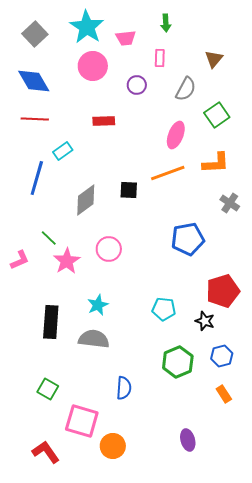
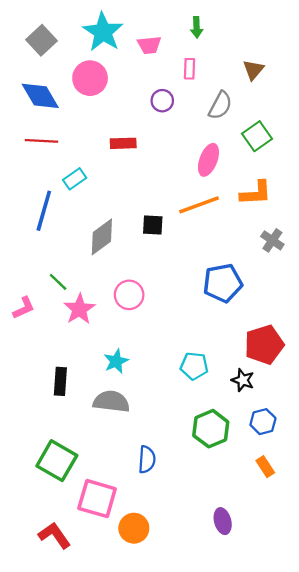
pink circle: (93, 66) -> (90, 78), moved
black rectangle: (51, 322) -> (60, 381), size x0.7
green square: (48, 389) -> (57, 461), size x1.6

